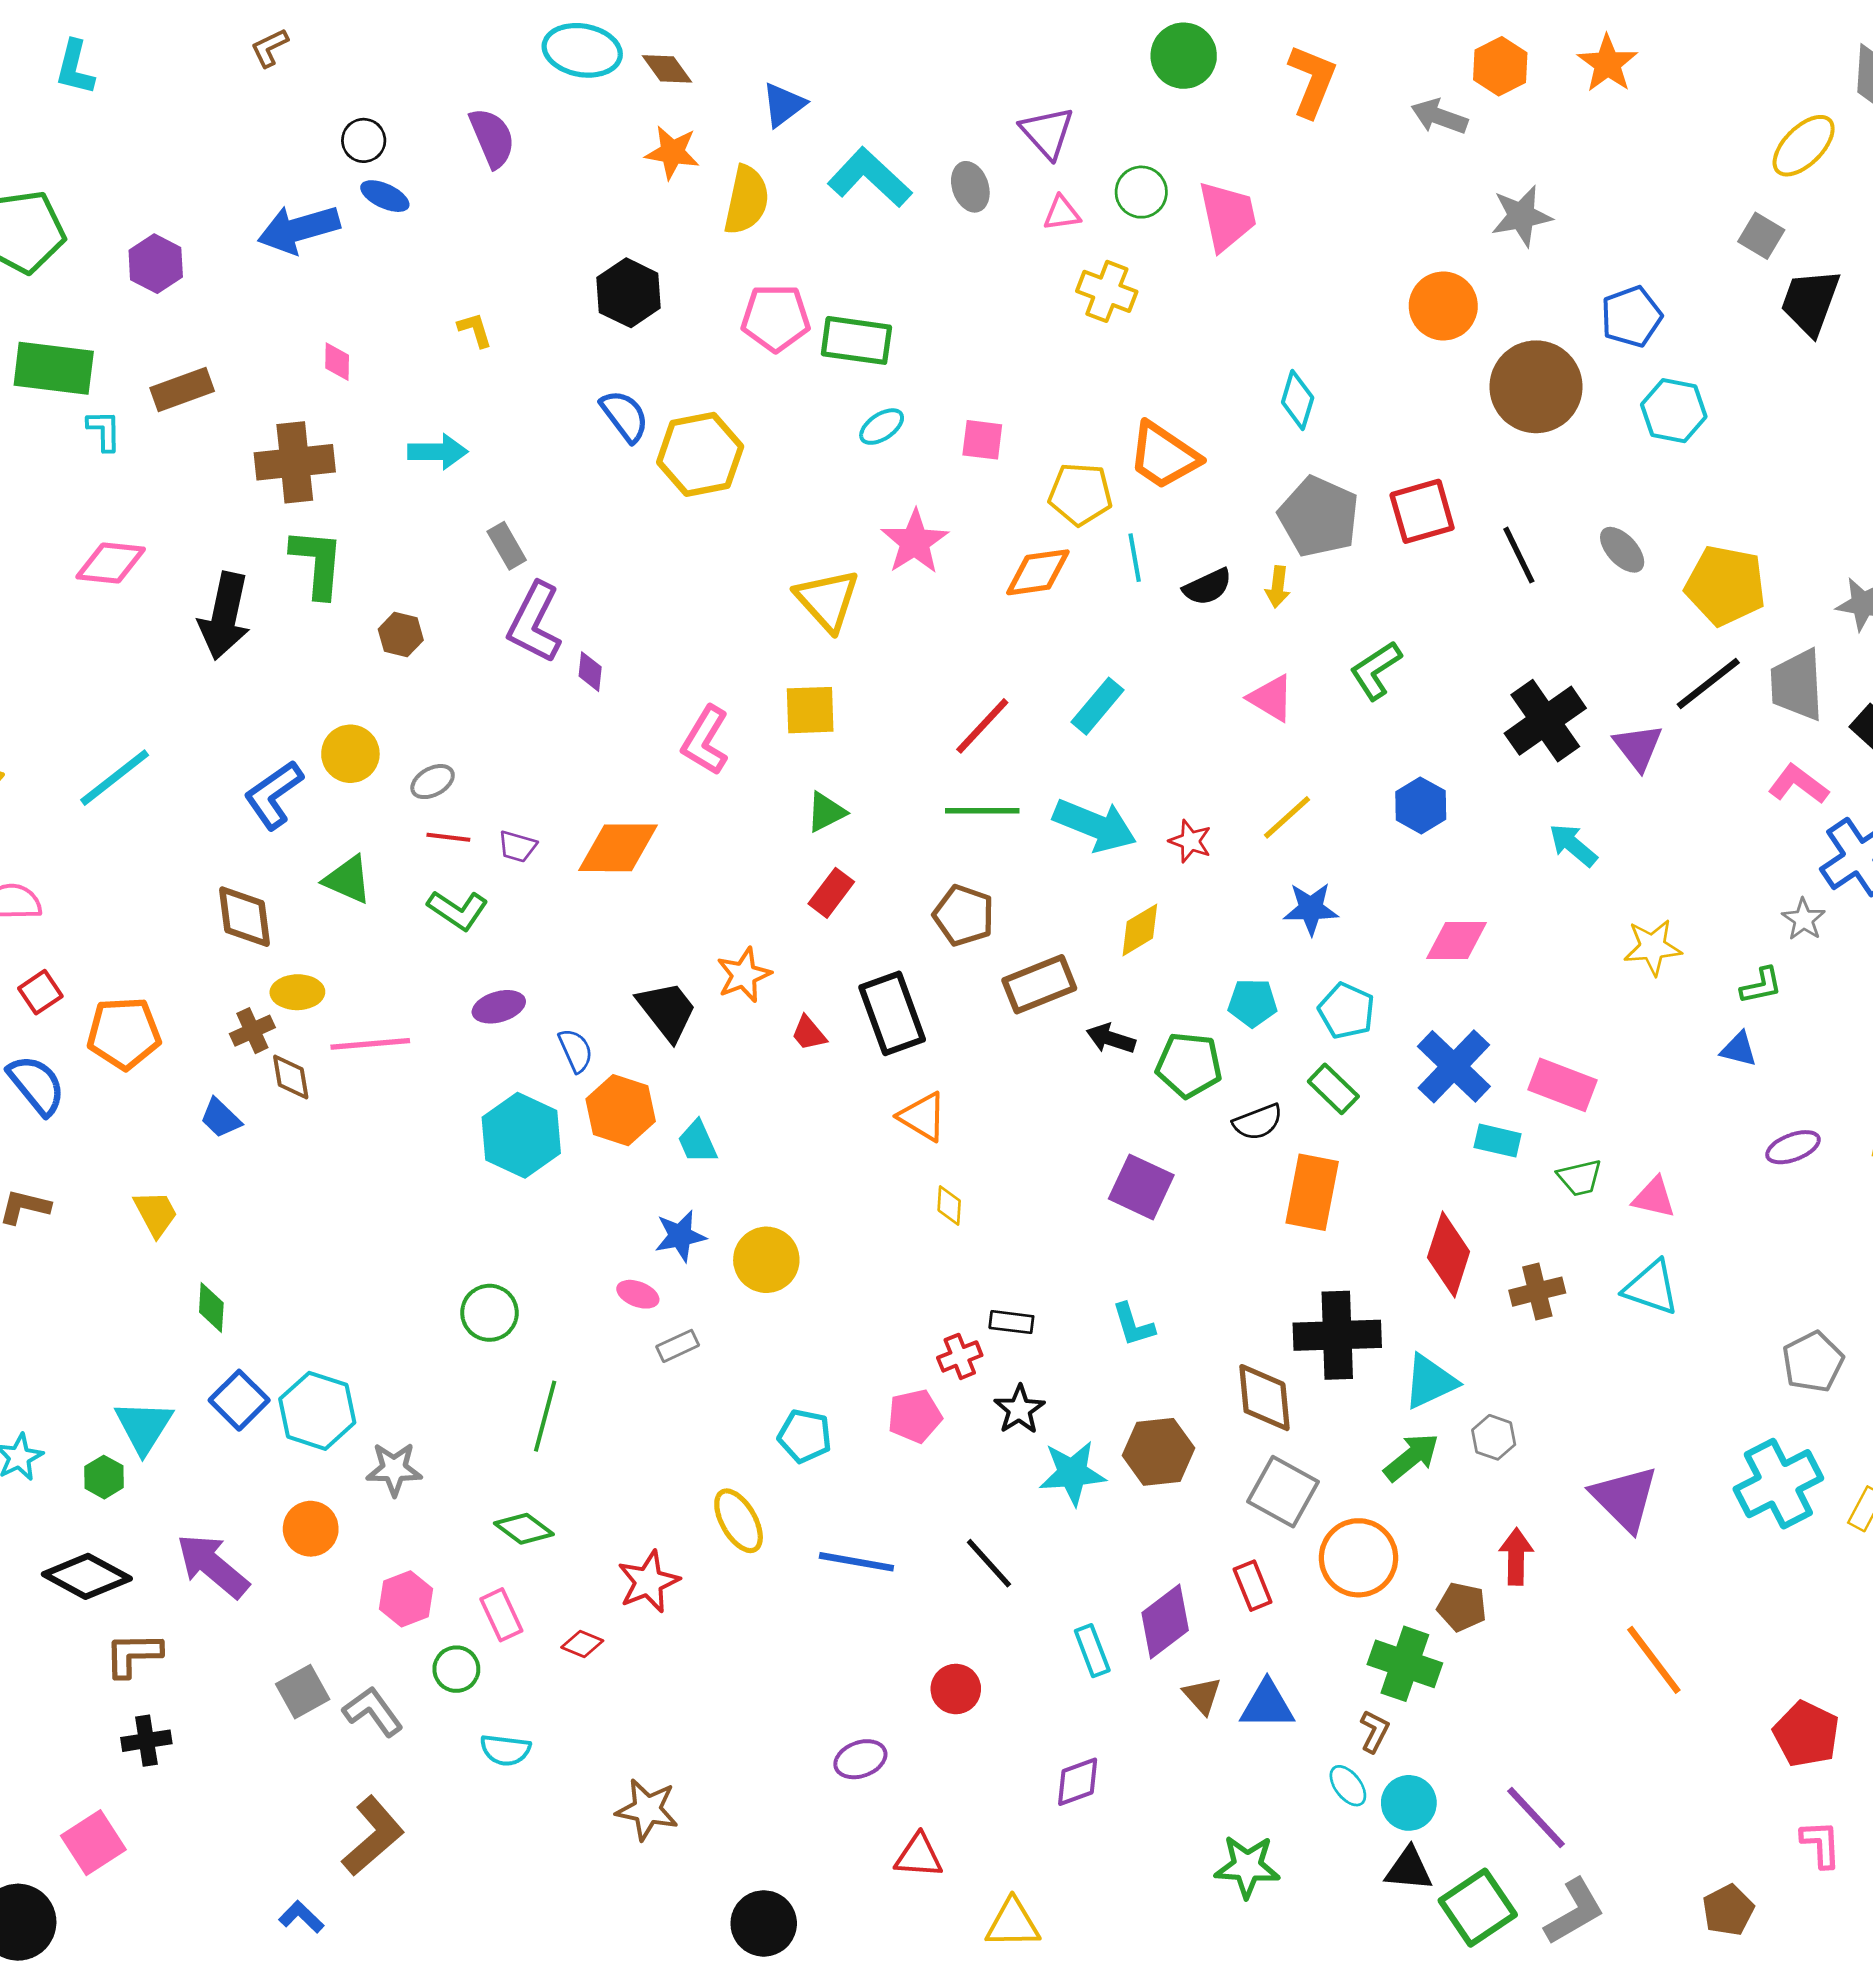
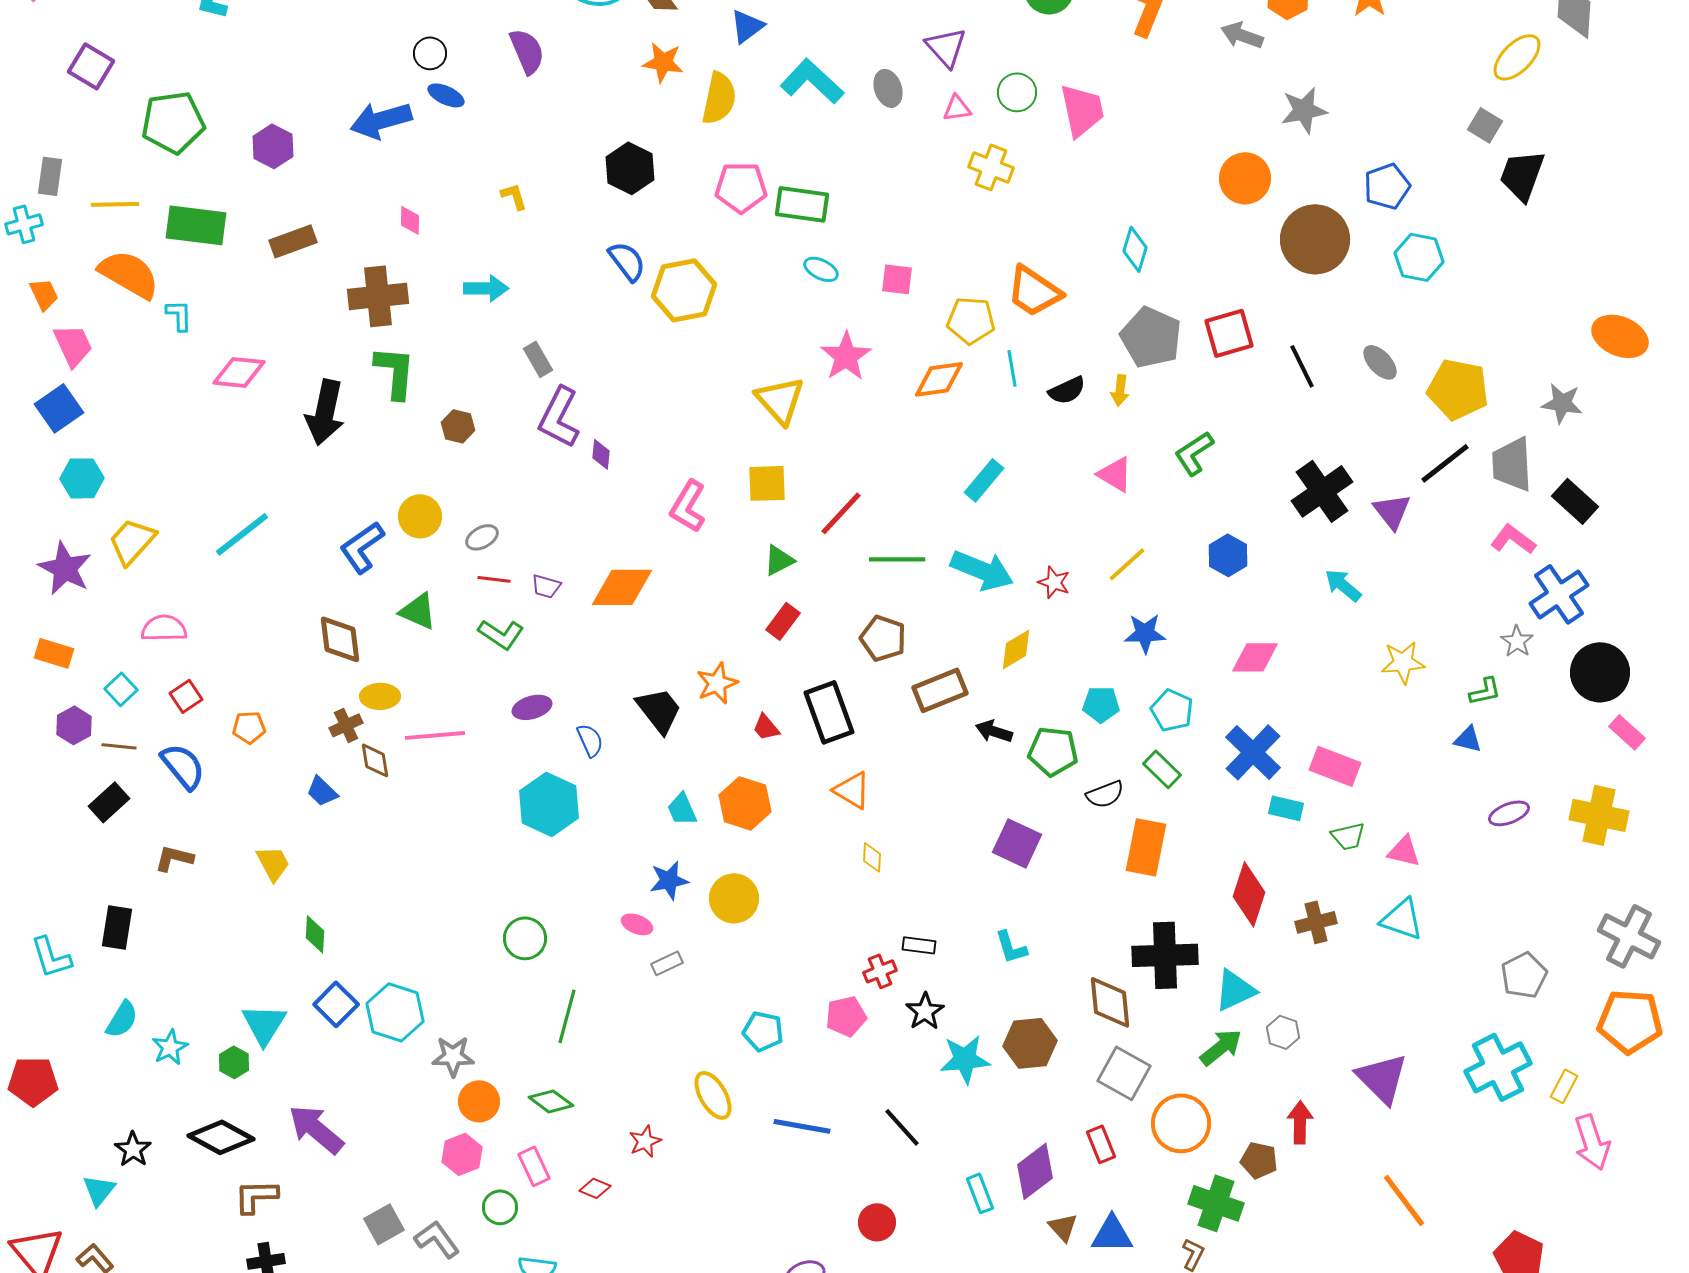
cyan ellipse: (882, 427) -> (821, 269), turned 60
cyan L-shape: (104, 431) -> (179, 315), moved
red line: (982, 726) -> (841, 513), moved
orange pentagon: (124, 1033) -> (249, 727), size x0.6
orange hexagon: (621, 1110) -> (745, 803), moved
orange circle: (311, 1529) -> (479, 1101), moved
red star: (648, 1582) -> (645, 1141), size x0.7

